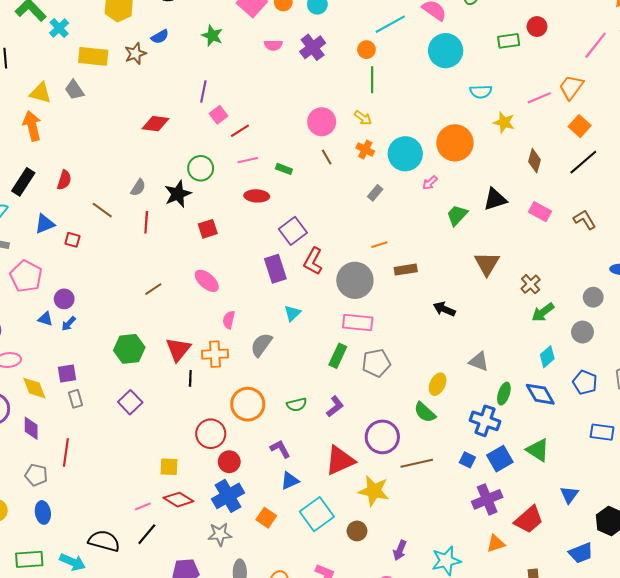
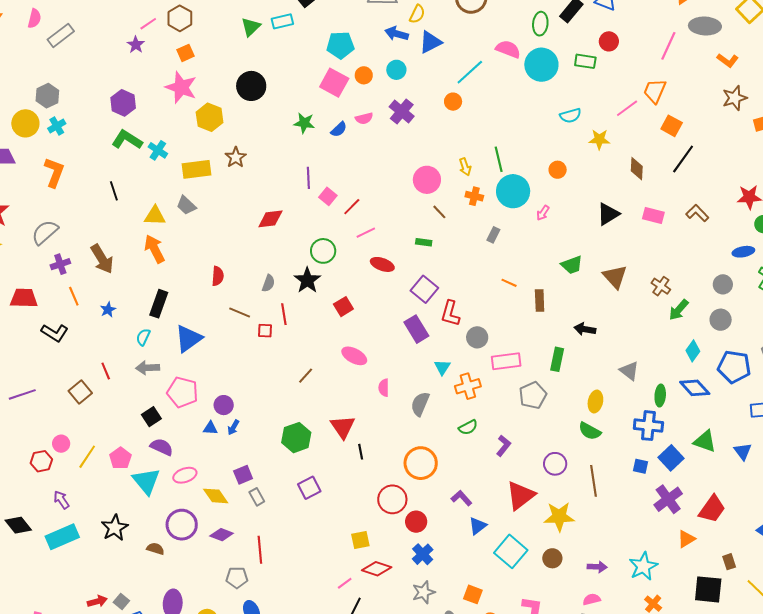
blue semicircle: (160, 37) -> (339, 129), moved
green rectangle: (509, 41) -> (585, 61), turned 30
cyan circle: (446, 51) -> (541, 65), moved
green line: (372, 80) -> (499, 159), moved
yellow arrow: (363, 118) -> (465, 167), turned 48
orange circle: (455, 143) -> (558, 170), size x0.5
green rectangle: (284, 169) -> (424, 242), moved
red semicircle: (64, 180) -> (218, 276), moved
red ellipse: (257, 196) -> (382, 264), turned 30
green trapezoid: (457, 215) -> (572, 265), moved, turned -140
blue triangle: (45, 224) -> (188, 339), size x1.4
red square: (72, 240) -> (265, 331), moved
orange line: (379, 245) -> (509, 283), turned 56
brown rectangle: (406, 270) -> (540, 300), turned -70
gray circle: (355, 280) -> (477, 337), moved, size x0.6
orange cross: (215, 354) -> (468, 386), moved
green rectangle: (338, 356) -> (557, 359), moved
gray triangle: (479, 361) -> (629, 371), turned 30
blue pentagon: (585, 382) -> (734, 367), size x1.4
purple square: (130, 402) -> (309, 488), turned 30
green semicircle: (297, 405) -> (468, 427), moved
purple diamond: (31, 428) -> (222, 535), turned -55
purple circle: (382, 437) -> (555, 464), size x0.7
brown line: (417, 463) -> (594, 481), turned -72
blue triangle: (569, 495) -> (743, 451), moved
blue cross: (228, 496) -> (423, 554), size x0.7
orange square: (266, 518) -> (473, 594), moved
purple arrow: (400, 550) -> (597, 567), turned -96

